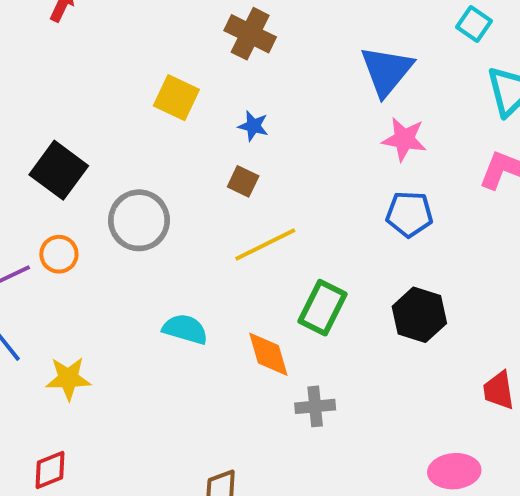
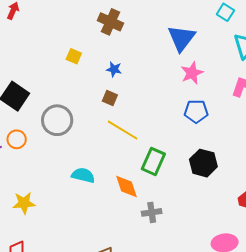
yellow square: (176, 98) -> (74, 56), size x0.7
pink star: (404, 139) -> (192, 73), turned -30
yellow line: (265, 244) -> (123, 130), turned 60

